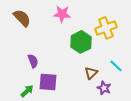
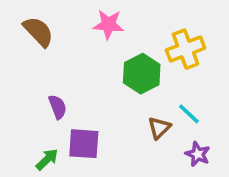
cyan line: (116, 66) -> (189, 114), moved
purple star: (104, 88) -> (198, 154), moved

